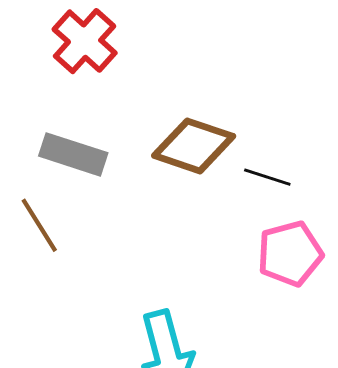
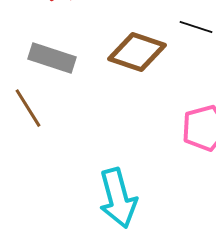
black line: (267, 177) -> (196, 27), moved

